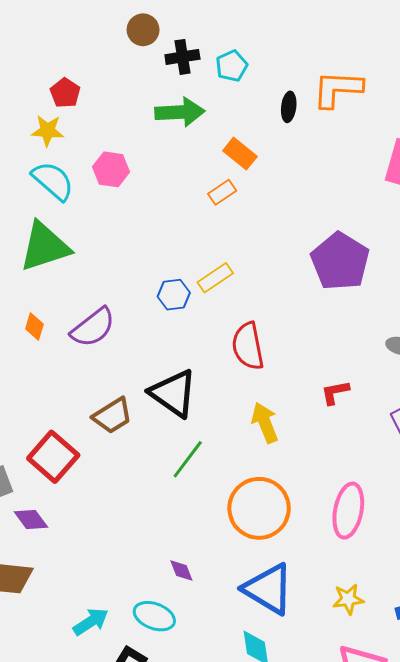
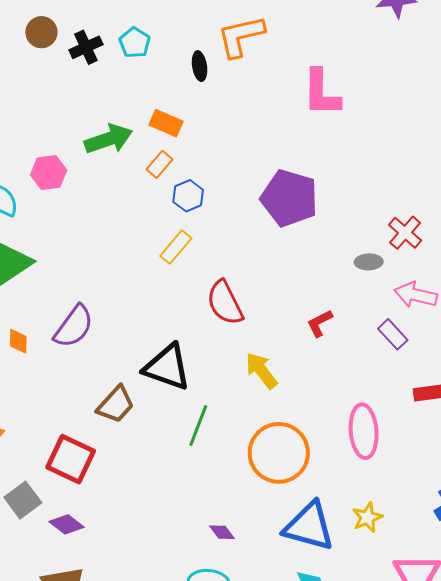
green arrow: (180, 112) -> (109, 139), moved
blue hexagon: (174, 295) -> (188, 196), moved
yellow star: (348, 599) -> (367, 517), moved

